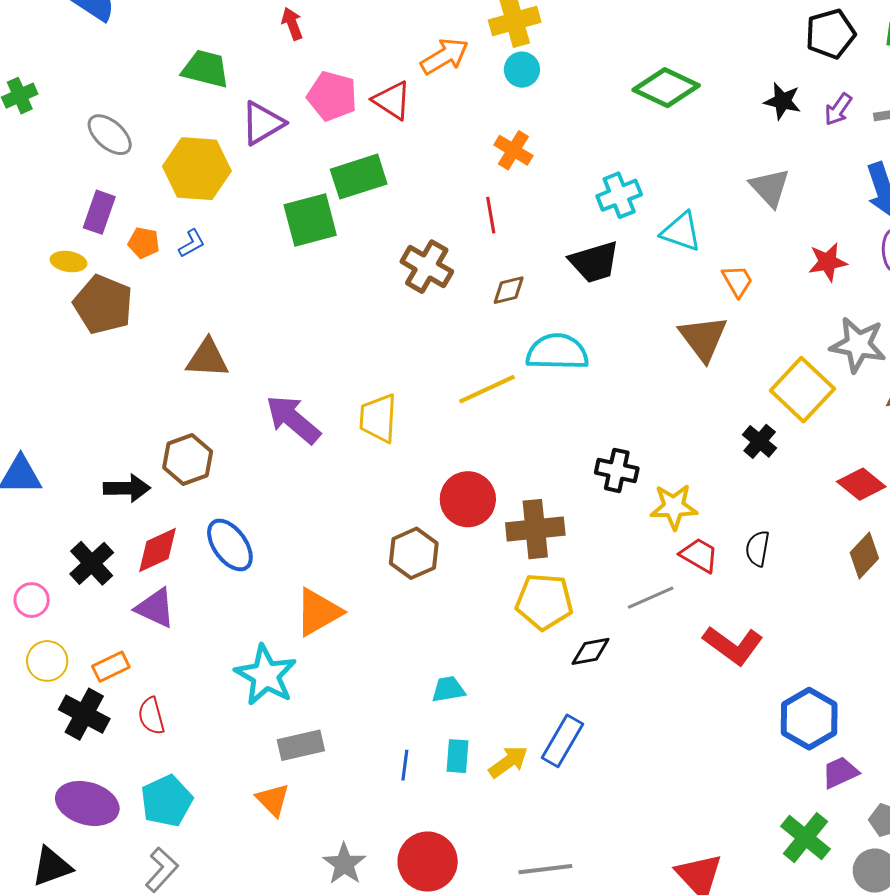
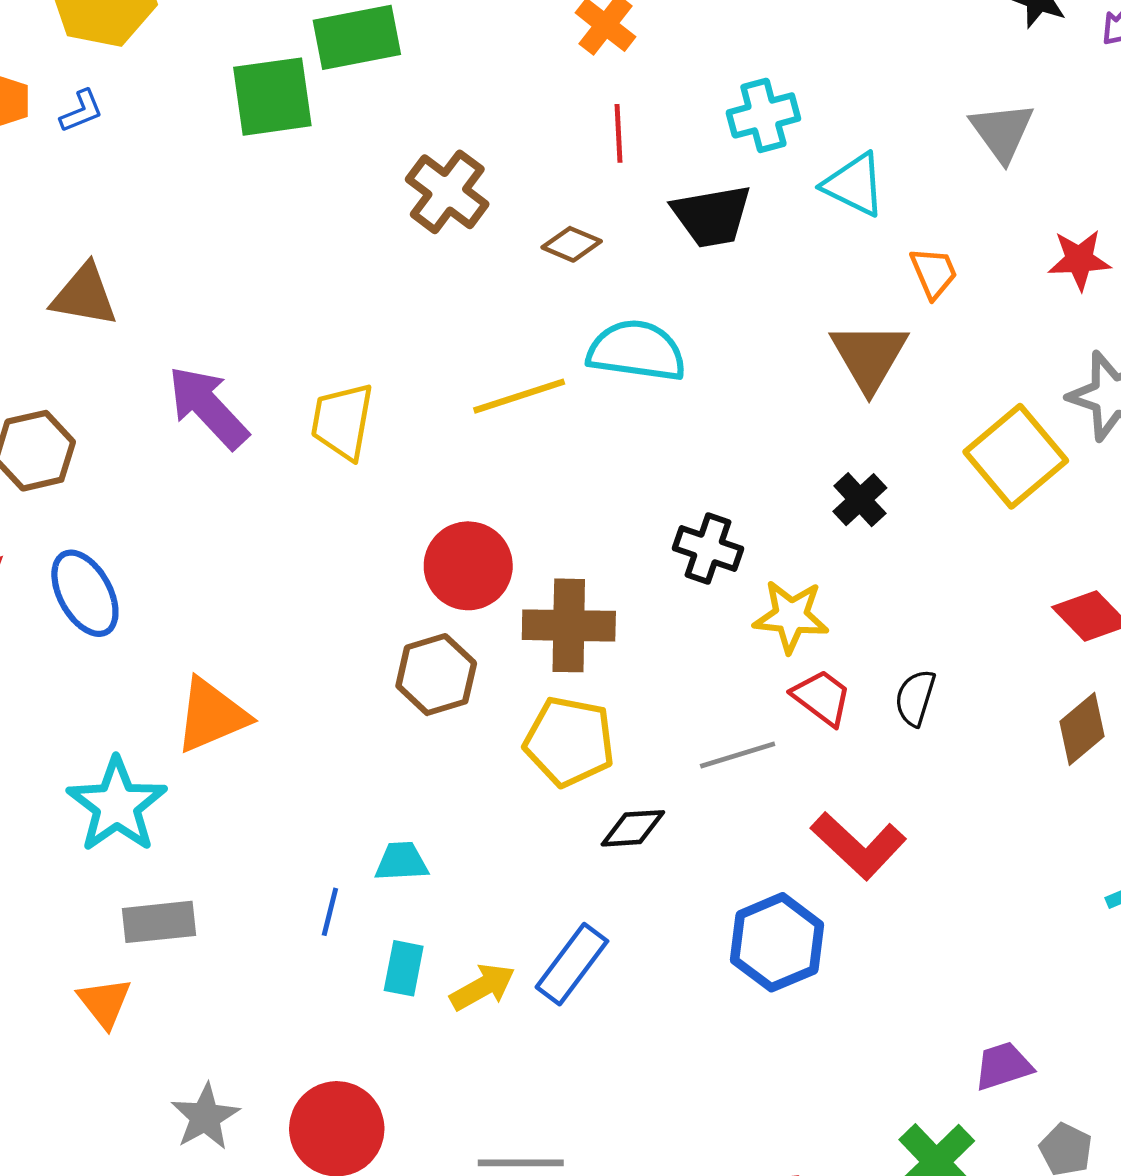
red line: (491, 215) -> (619, 133), moved
brown diamond: (509, 290) -> (572, 244), turned 30
black cross: (760, 441) -> (860, 500), moved
brown hexagon: (414, 553) -> (436, 675), moved
blue hexagon: (809, 719) -> (777, 942), moved
blue line: (405, 765) -> (330, 912), moved

